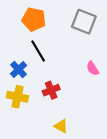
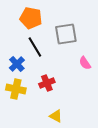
gray square: (84, 22) -> (66, 34), moved, turned -30

